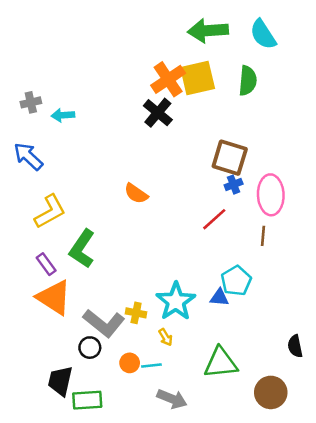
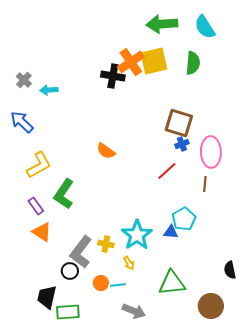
gray cross: (31, 102) -> (24, 80), turned -35
black cross: (158, 113) -> (113, 76), moved, turned -30
orange triangle: (54, 297) -> (42, 232), size x0.7
gray L-shape: (104, 323) -> (81, 252), turned 88

